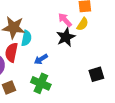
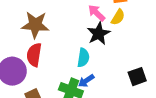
cyan semicircle: (26, 38) -> (83, 58), moved
blue arrow: (41, 59) -> (86, 81), moved

